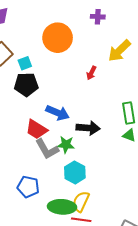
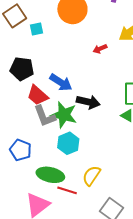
red arrow: (91, 73) -> (100, 49), turned 32
black pentagon: (26, 84) -> (22, 69), moved
green star: (66, 145) -> (64, 115), size x1.5
yellow semicircle: (81, 201) -> (91, 176), moved

